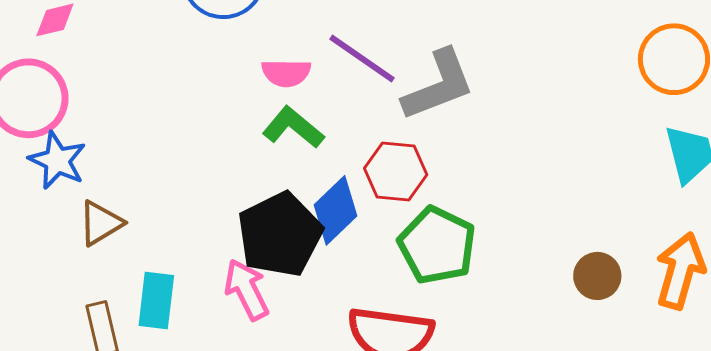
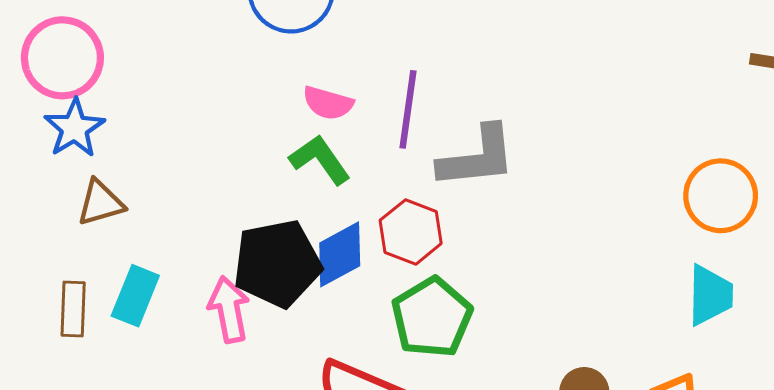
purple line: (362, 58) -> (408, 109), turned 48

